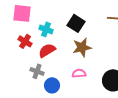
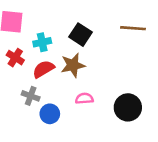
cyan cross: (46, 29) -> (42, 42), turned -32
brown star: (82, 47) -> (73, 65), moved

